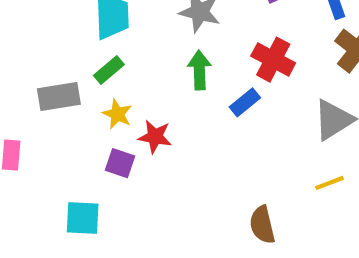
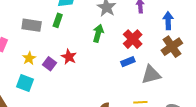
green rectangle: (109, 70) -> (58, 20), turned -48
blue rectangle: (245, 102) -> (128, 62), moved
yellow star: (117, 114) -> (29, 58), moved

